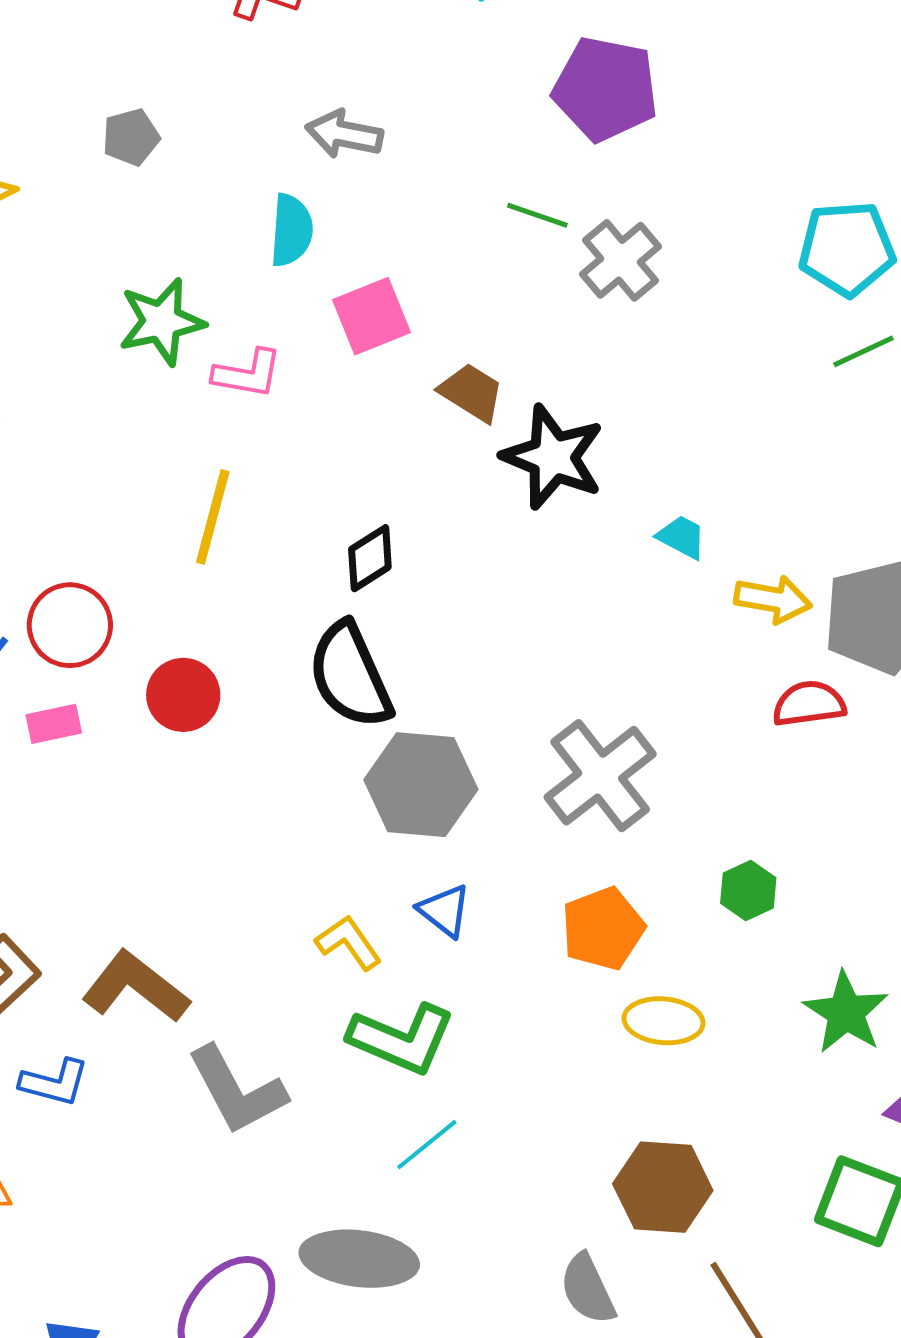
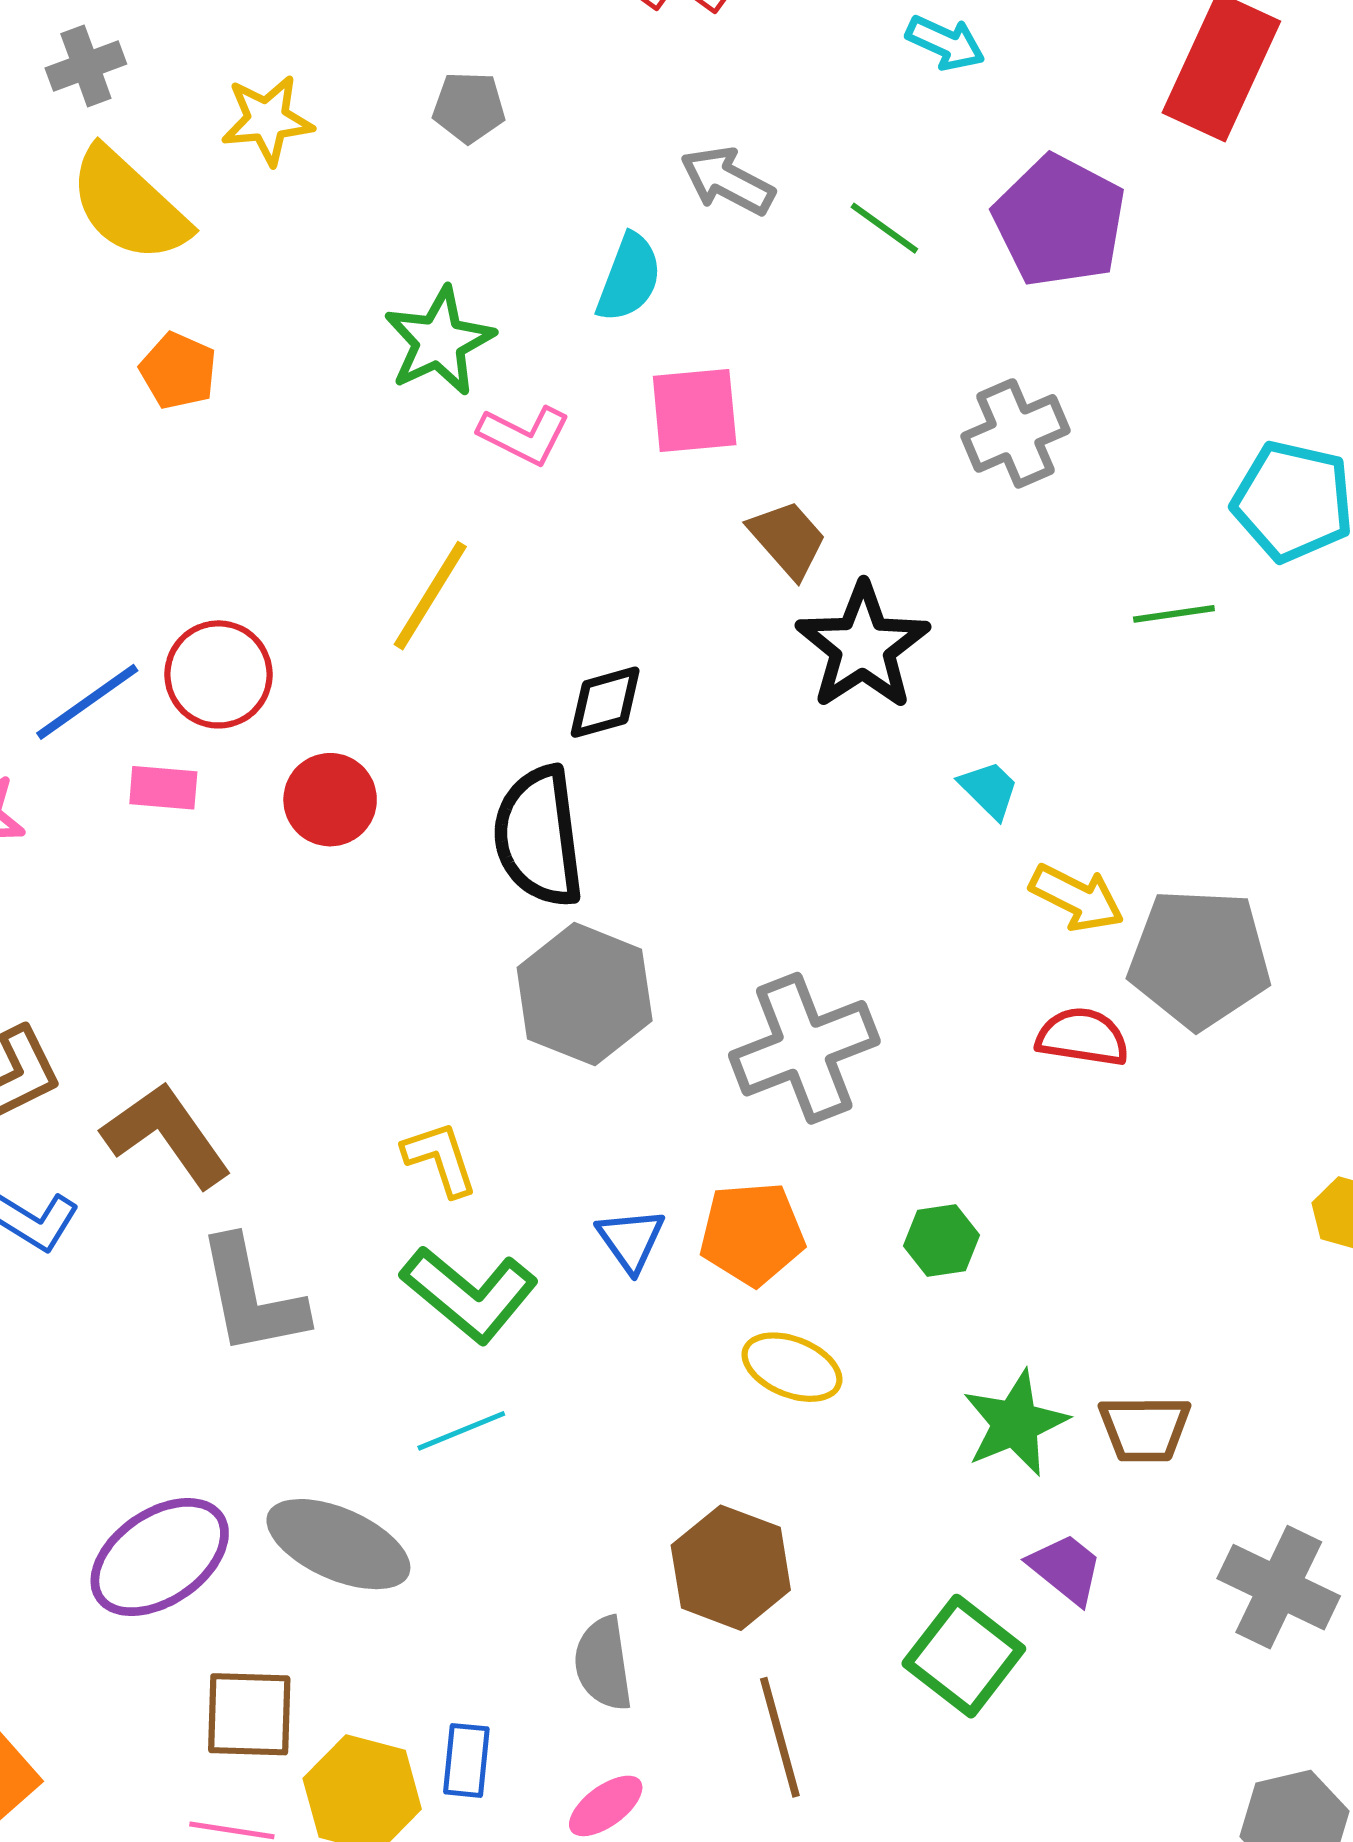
green line: (537, 215) -> (884, 228), moved
green star: (162, 322) -> (439, 341), turned -30
green line: (863, 351) -> (1174, 614), moved
blue triangle: (444, 911) -> (631, 1240), moved

